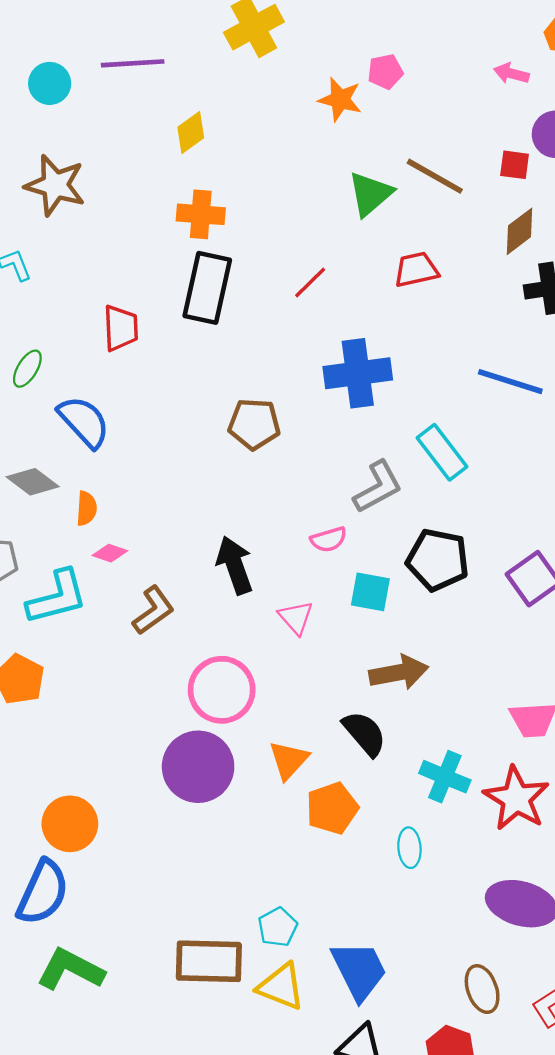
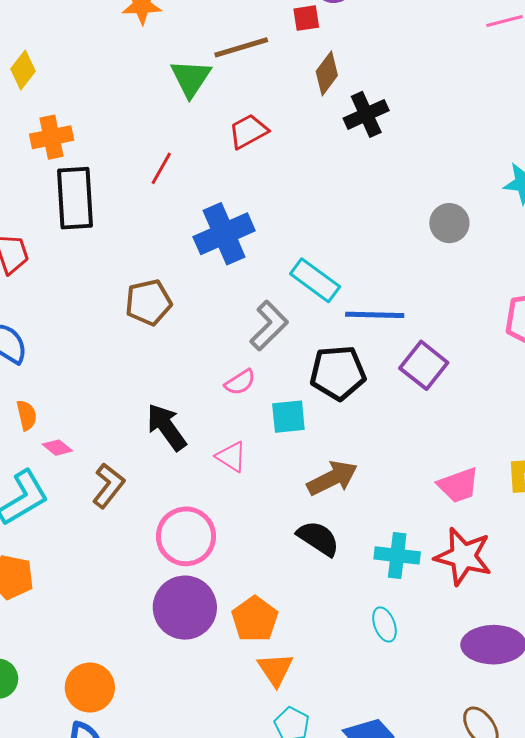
brown line: (435, 176) -> (241, 47), turned -30
blue line: (510, 382) -> (375, 315), moved
pink diamond: (110, 553) -> (57, 448), turned 36
orange triangle: (289, 760) -> (275, 669), moved
orange pentagon: (332, 808) -> (255, 619), moved

